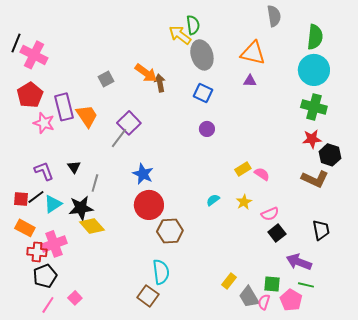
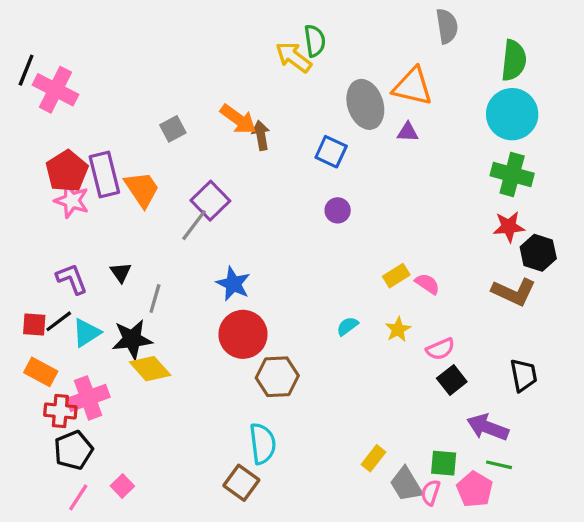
gray ellipse: (202, 55) -> (365, 104), moved
red pentagon: (30, 95) -> (67, 171), moved

